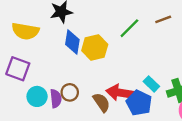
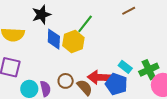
green line: (129, 28) -> (85, 24), moved
brown circle: (70, 92) -> (66, 81), moved

